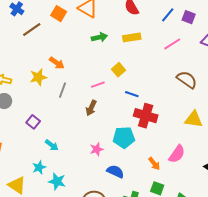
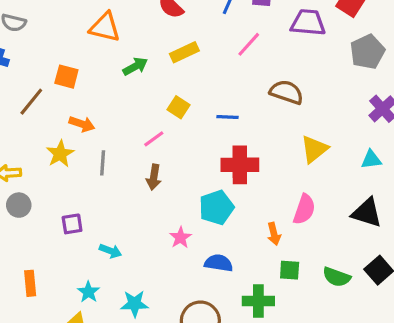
orange square: (59, 14) -> (66, 77), moved
brown line: (32, 29) -> (31, 102), moved
blue line: (132, 94) -> (227, 117), moved
yellow triangle: (194, 119) -> (314, 149), turned -30
purple square: (33, 122) -> (72, 224), turned -32
orange arrow: (154, 164) -> (274, 234), turned 40
cyan star: (39, 167) -> (88, 292), moved

